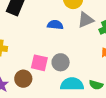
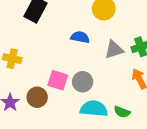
gray triangle: (86, 20) -> (114, 50), moved

